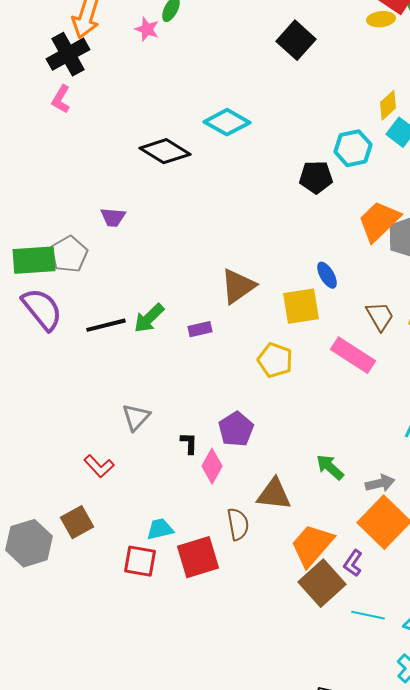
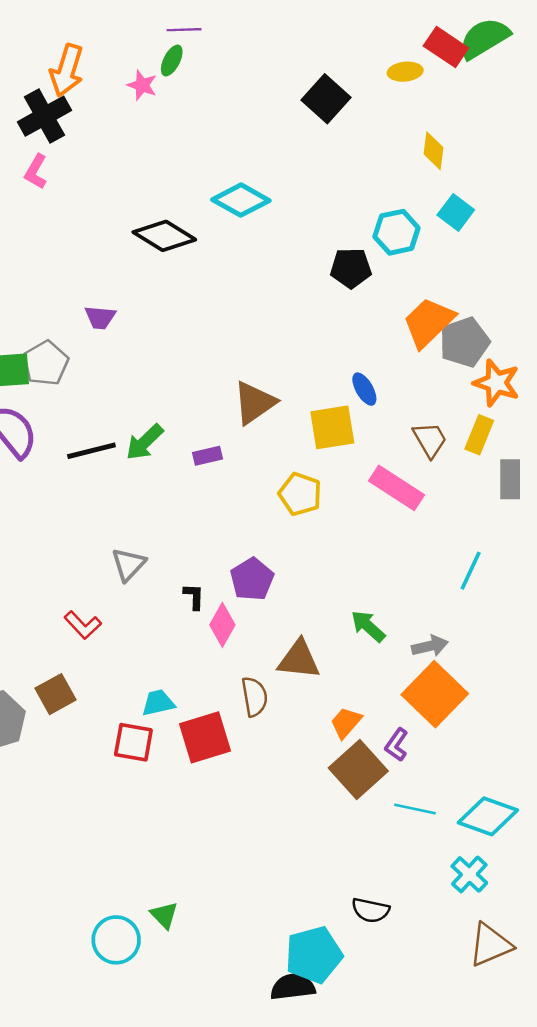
yellow ellipse: (381, 19) -> (405, 72), moved
yellow diamond: (388, 105) -> (434, 151), moved, turned -40
orange trapezoid: (312, 545) -> (346, 723), size x0.6

